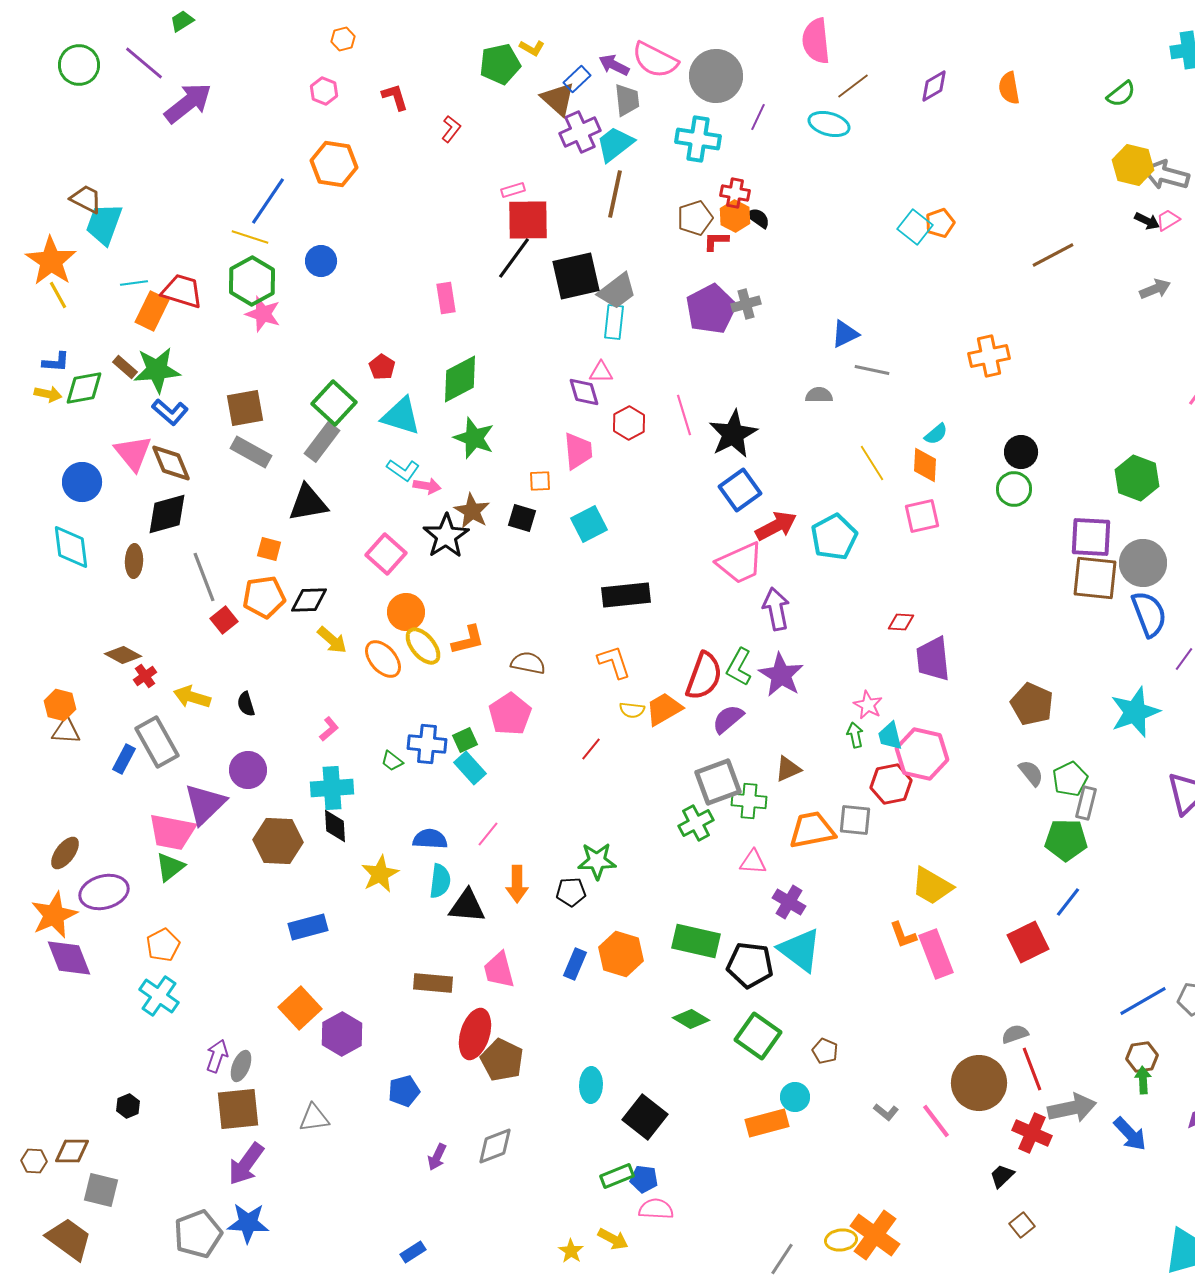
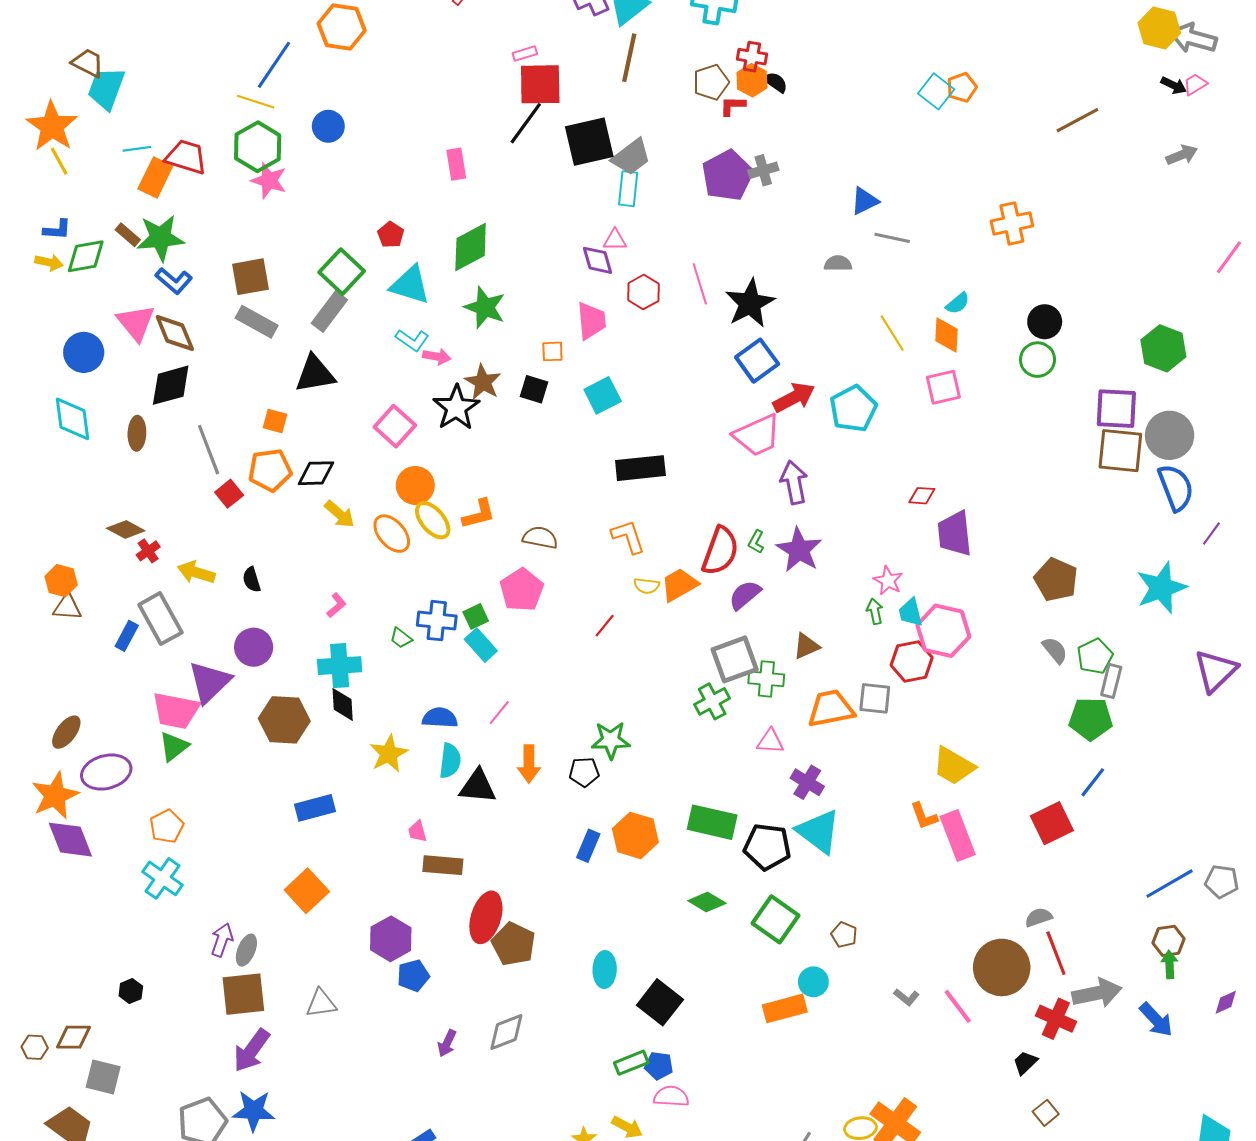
green L-shape: (739, 667) -> (756, 542), size x0.6
pink trapezoid: (499, 970) -> (417, 831), moved, size x0.6
purple hexagon: (342, 1034) -> (391, 939), moved

